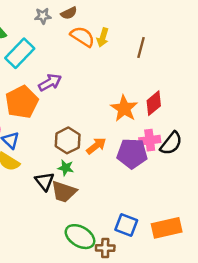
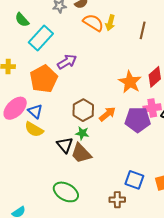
brown trapezoid: (64, 192) -> (81, 153), turned 30
green ellipse: (80, 237) -> (66, 192), moved

